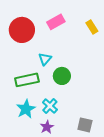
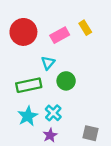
pink rectangle: (56, 22) -> (60, 35), moved
yellow rectangle: (92, 27) -> (85, 28), moved

